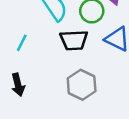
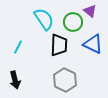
black trapezoid: (74, 40) -> (59, 45), turned -85

